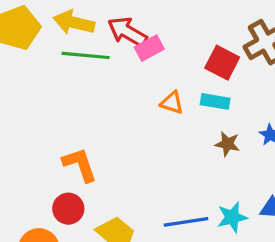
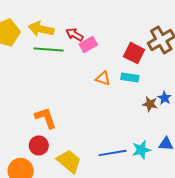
red arrow: (127, 32) -> (75, 35), size x0.7
brown star: (227, 144) -> (150, 104), moved

